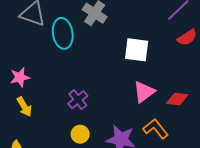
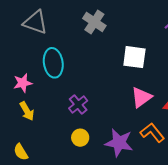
cyan ellipse: (63, 33) -> (53, 63), moved

